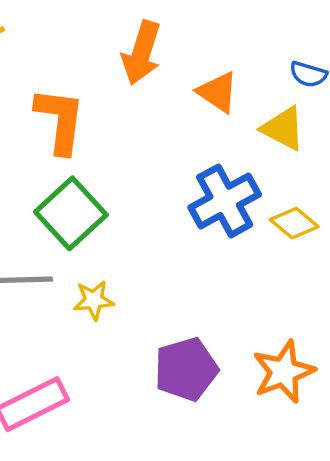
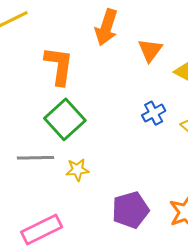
orange triangle: (218, 92) -> (150, 50), turned 32
blue cross: (225, 201) -> (154, 113), size x0.6

